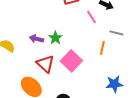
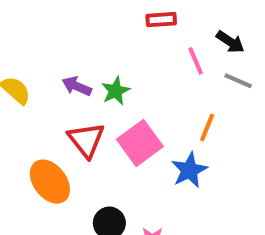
gray line: (116, 33) -> (238, 81), moved
blue star: (114, 84) -> (189, 170), moved, turned -30

